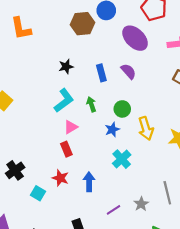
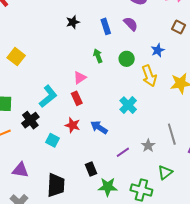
cyan L-shape: (64, 100) -> (48, 96), moved
blue star: (112, 129) -> (158, 50), moved
blue arrow: (89, 182) -> (99, 127), turned -54

